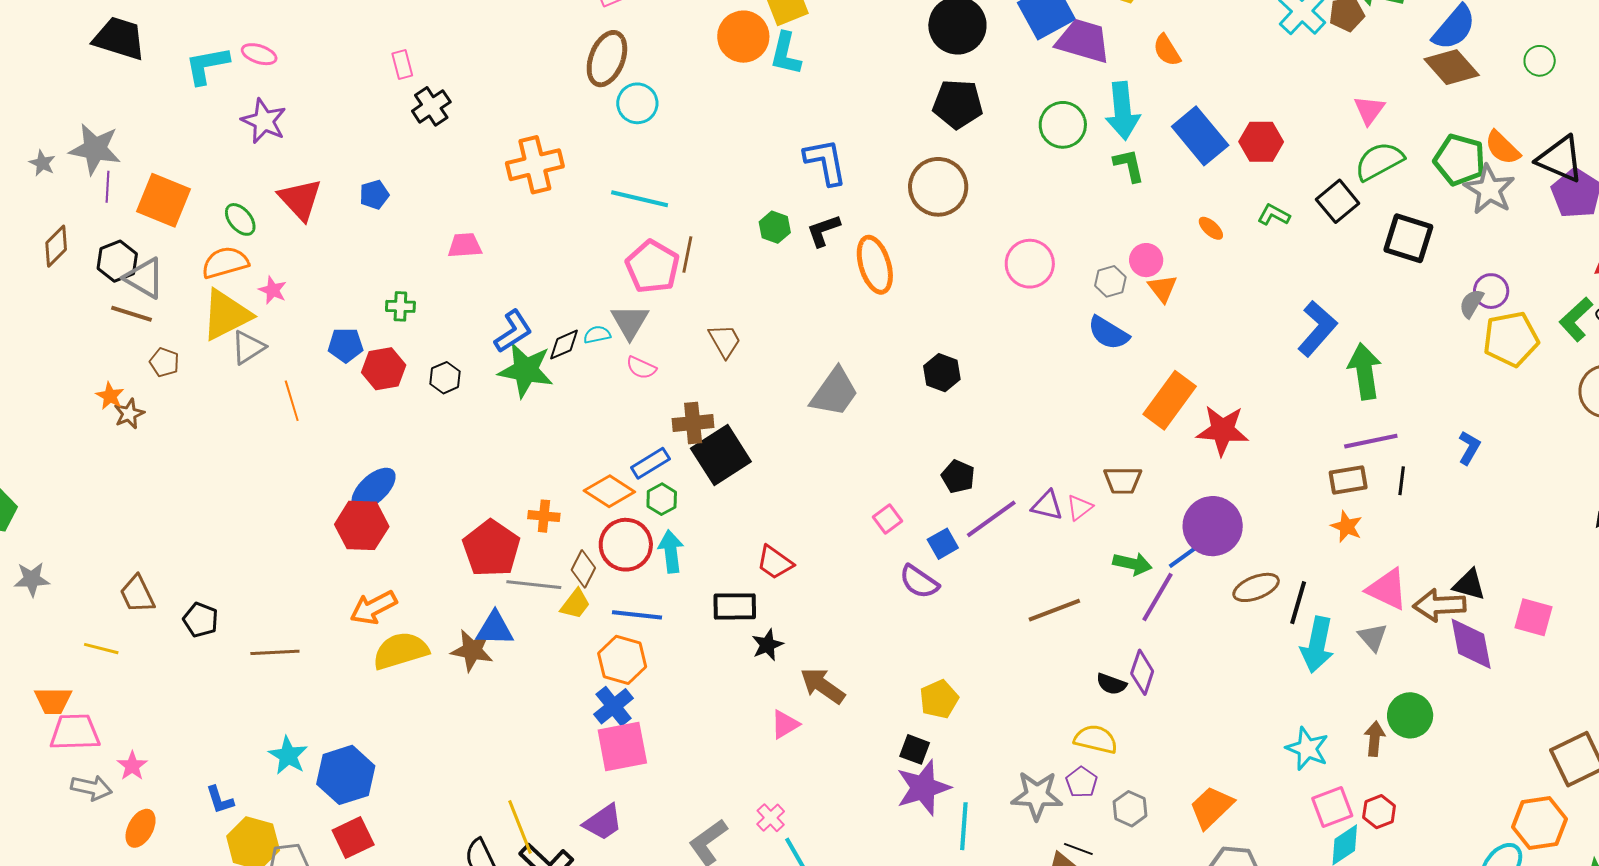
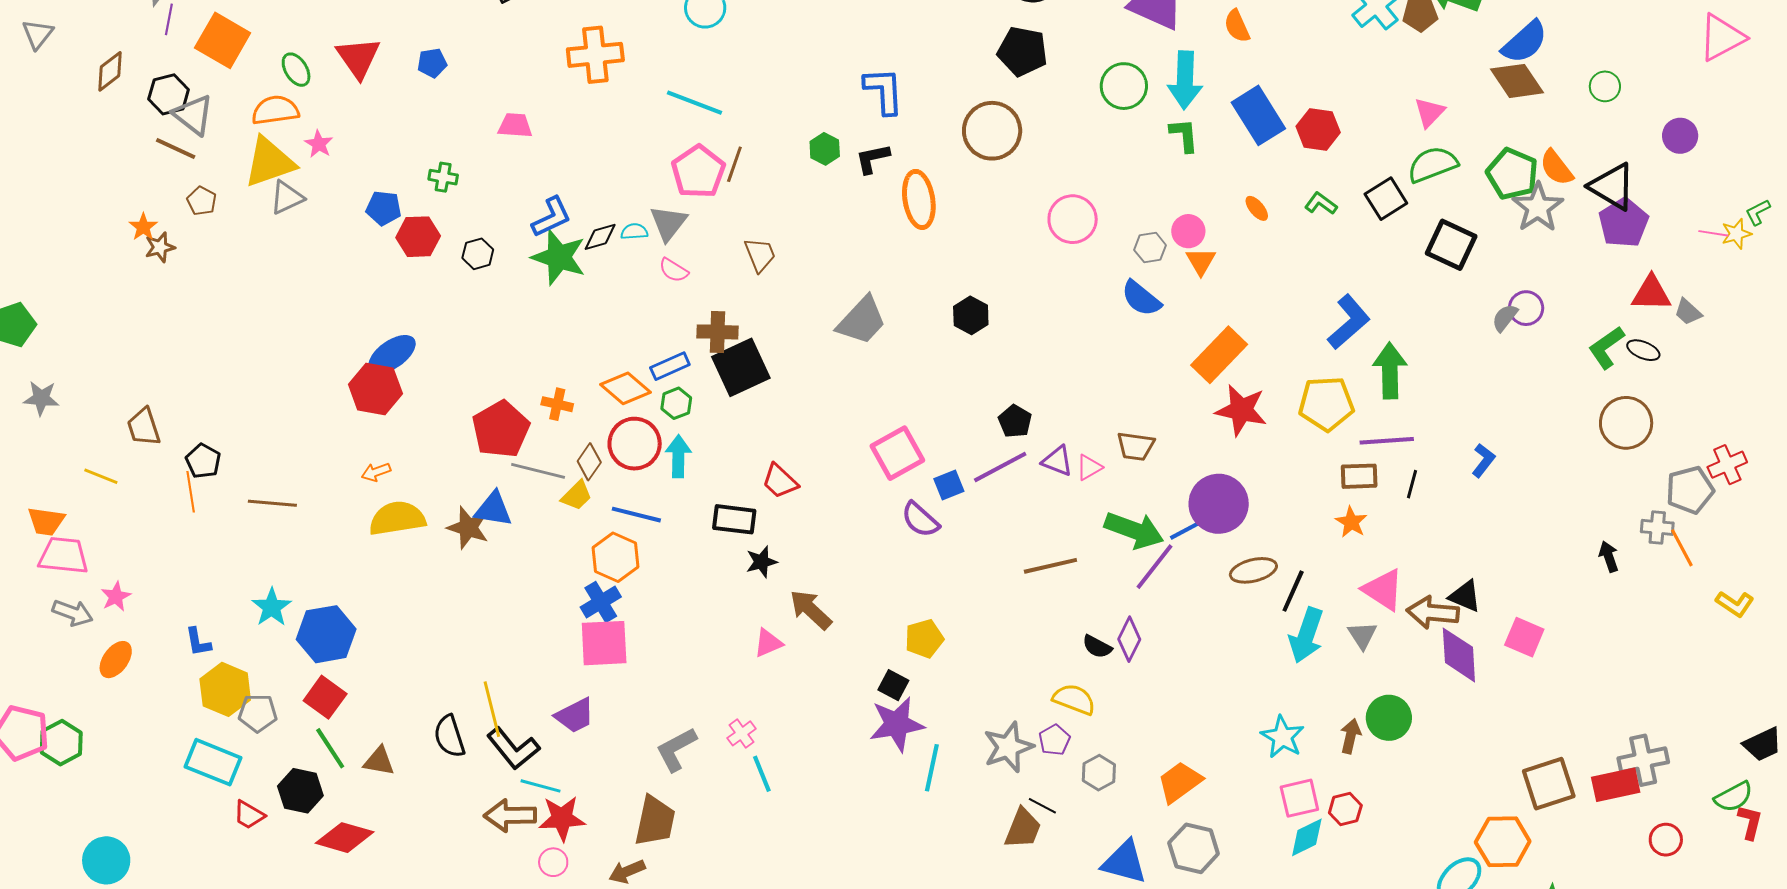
yellow pentagon: (1511, 339) -> (1326, 404), moved
orange rectangle: (1170, 400) -> (1219, 355), moved
orange line: (292, 401) -> (191, 492), moved
black pentagon: (958, 476) -> (1015, 421), moved
pink square: (888, 519) -> (897, 453), size x1.8
green arrow: (1132, 564) -> (1134, 530), size x1.5
orange arrow: (373, 608) -> (376, 472), size x0.6
gray star: (1037, 795) -> (1008, 747), turned -30
red square: (353, 838) -> (325, 697), turned -36

